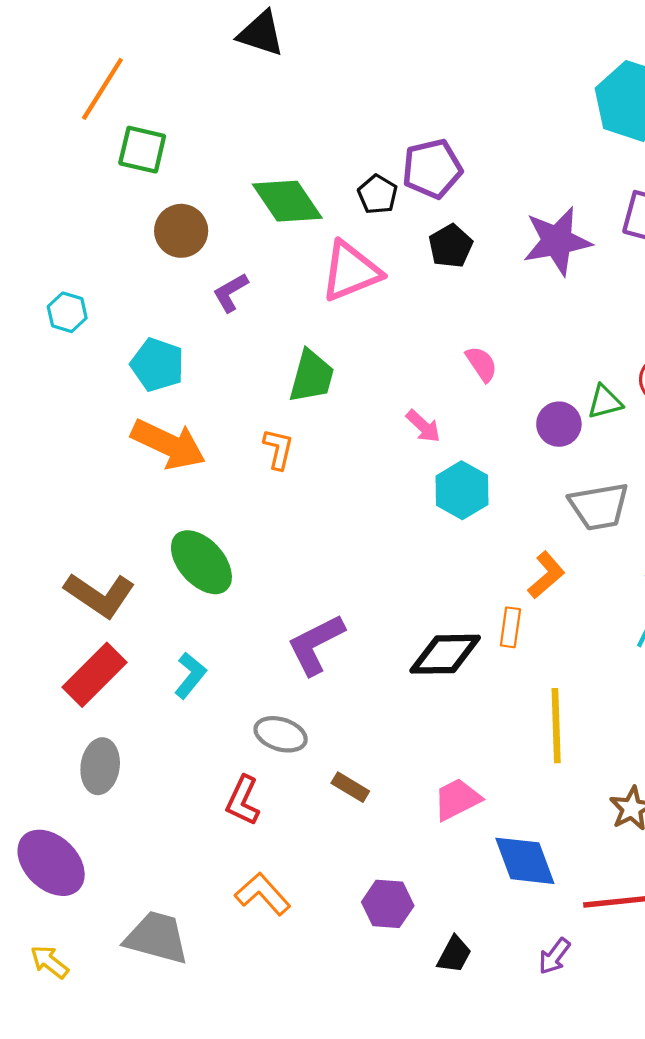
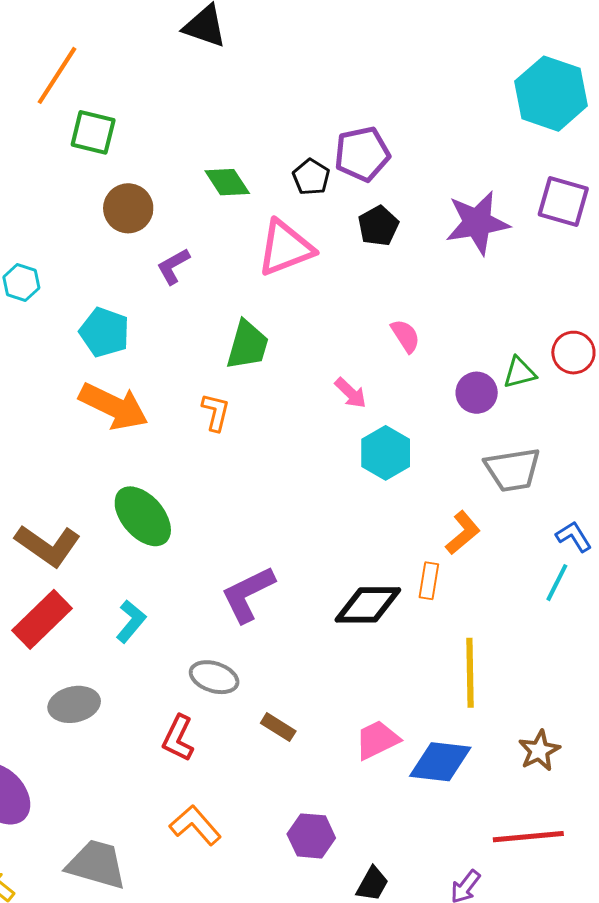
green diamond: (287, 201) -> (227, 182), size x0.7
gray ellipse: (100, 766) -> (74, 704), moved, turned 69
blue diamond: (525, 861) -> (440, 762), moved, turned -64

